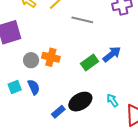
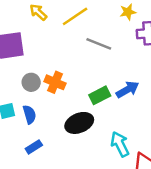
cyan arrow: (112, 100) -> (120, 144), size x1.5
black ellipse: (80, 102) -> (79, 123), moved
blue rectangle: (58, 112) -> (34, 147), moved

